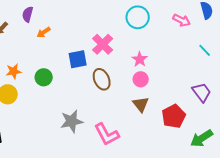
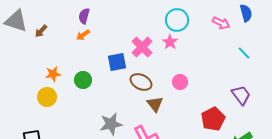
purple semicircle: (28, 14) -> (84, 16), moved
pink star: (140, 59) -> (170, 42), moved
brown ellipse: (102, 79) -> (141, 82), turned -40
brown triangle: (141, 104) -> (155, 104), moved

